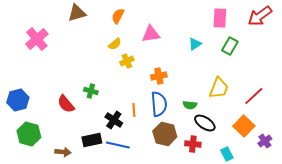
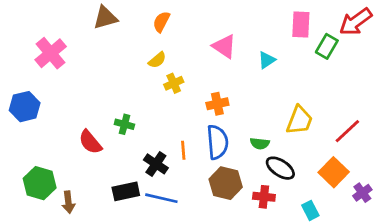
pink triangle: (151, 34) -> (224, 46), moved, turned 42
green rectangle: (230, 46) -> (327, 46), moved
blue hexagon: (18, 100) -> (25, 107), moved
brown arrow: (63, 152) -> (68, 202), moved, turned 77

